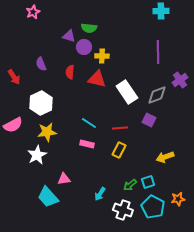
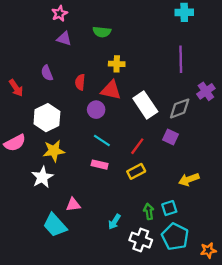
pink star: (33, 12) -> (59, 14), moved
purple triangle: (69, 36) -> (64, 39), moved
purple circle: (84, 47) -> (96, 110), moved
red line: (120, 128) -> (137, 146), turned -49
yellow rectangle: (119, 150) -> (136, 171), turned 35
green arrow: (130, 185) -> (149, 211), turned 120
orange star: (178, 199) -> (208, 250), moved

